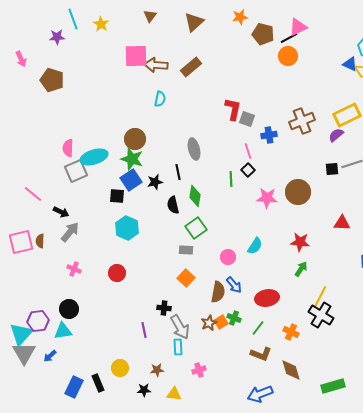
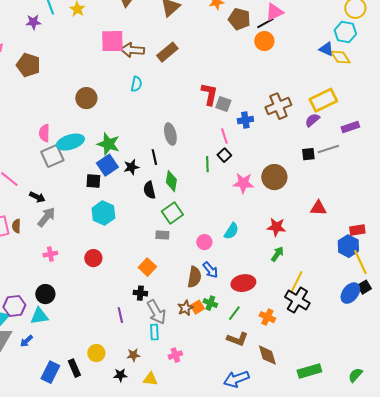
brown circle: (135, 139) -> (86, 98), moved
pink cross: (74, 269) -> (50, 254), turned -32
orange square: (186, 278) -> (147, 267), moved

